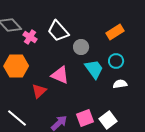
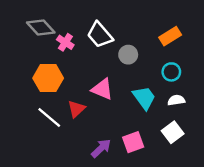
cyan trapezoid: (94, 69) -> (144, 98), moved
white line: (17, 118) -> (49, 117), moved
white square: (108, 120) -> (173, 132), moved

